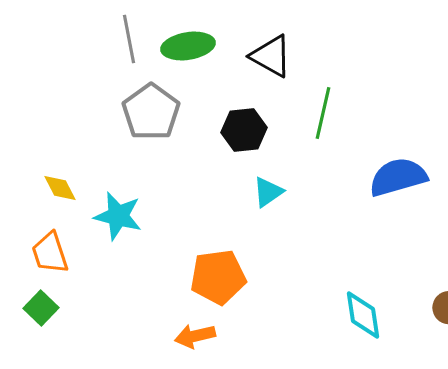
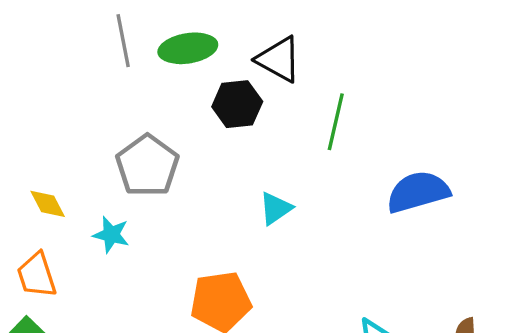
gray pentagon: (151, 112) -> (147, 166), moved
black hexagon: (244, 130) -> (237, 104), moved
cyan star: (118, 216) -> (111, 235), size x0.7

